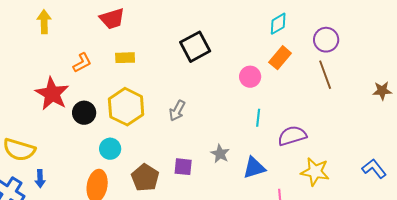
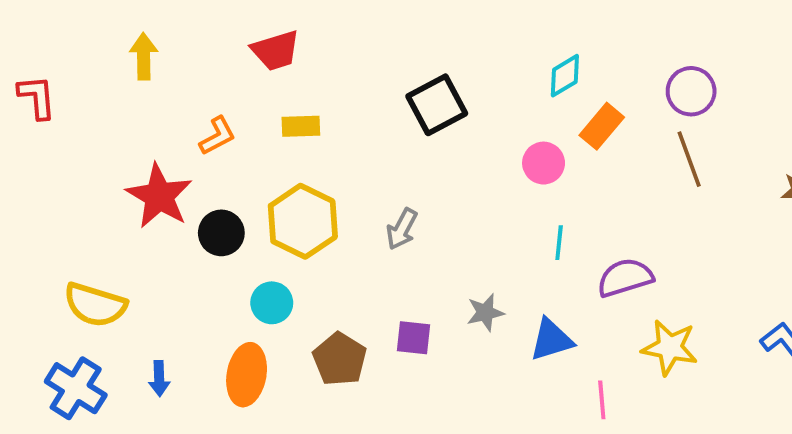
cyan diamond: (278, 24) -> (565, 76), moved
gray star: (220, 154) -> (485, 313), turned 30
blue arrow: (40, 179) -> (159, 379), moved

